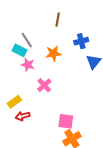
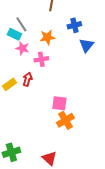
pink cross: (44, 85) -> (41, 59), moved, turned 32
red arrow: (23, 116) -> (27, 79), moved, turned 120

